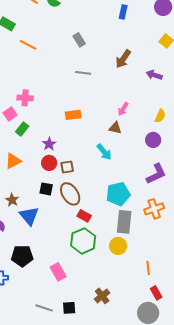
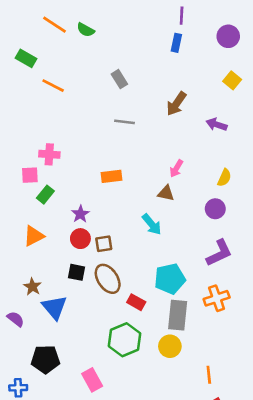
pink square: (10, 114) -> (30, 175), turned 32
red rectangle: (84, 216) -> (136, 302), moved

